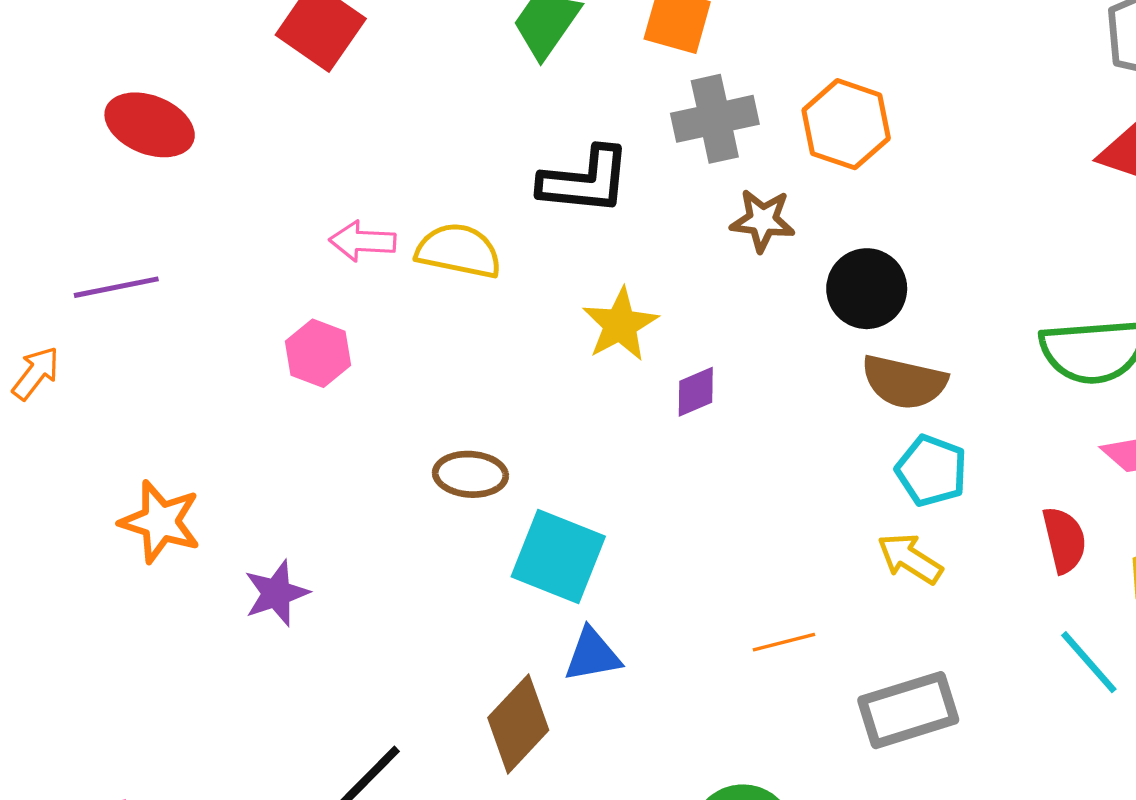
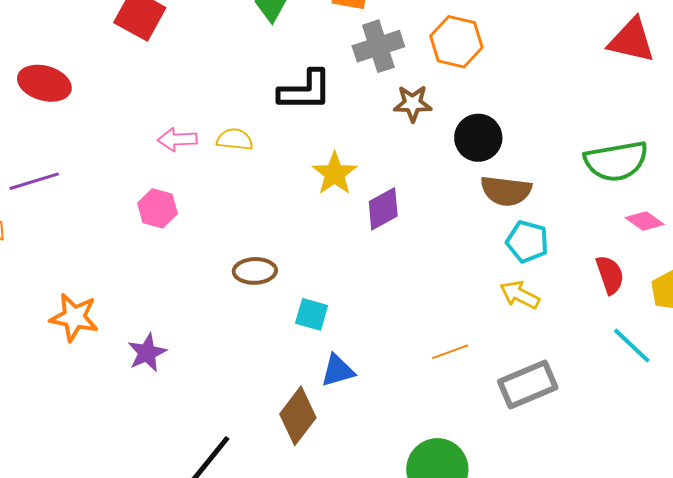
yellow semicircle: (459, 251) -> (235, 139), size x0.7
purple diamond: (696, 392) -> (383, 209), size x1.4
cyan square: (558, 556) -> (312, 314), size x0.6

